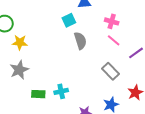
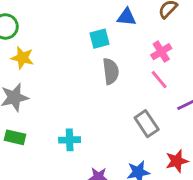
pink cross: (112, 21) -> (161, 52), turned 32
green rectangle: (38, 94) -> (15, 137), moved

